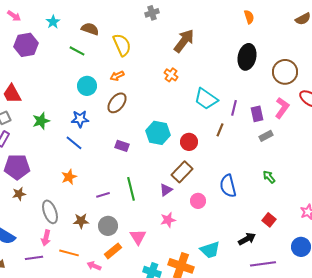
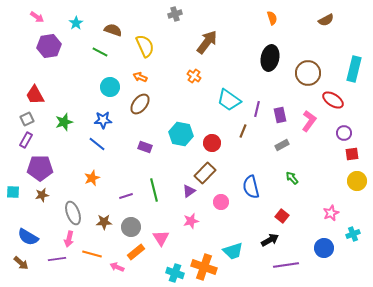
orange arrow: (117, 76) -> (140, 77), turned 48
pink L-shape: (282, 108) -> (309, 121), moved
gray rectangle: (266, 136) -> (282, 145), moved
red square: (269, 220) -> (282, 216), moved

